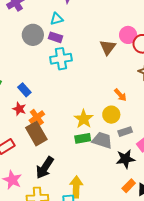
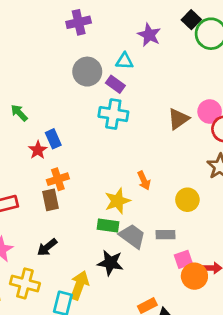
orange arrow: (120, 95) -> (144, 180), moved
red star: (19, 109) -> (38, 150), moved
yellow circle: (111, 115) -> (187, 200), moved
brown rectangle: (36, 134) -> (50, 200), size x0.7
black star: (125, 159) -> (110, 263), moved
black arrow: (45, 168) -> (47, 247), size x0.7

